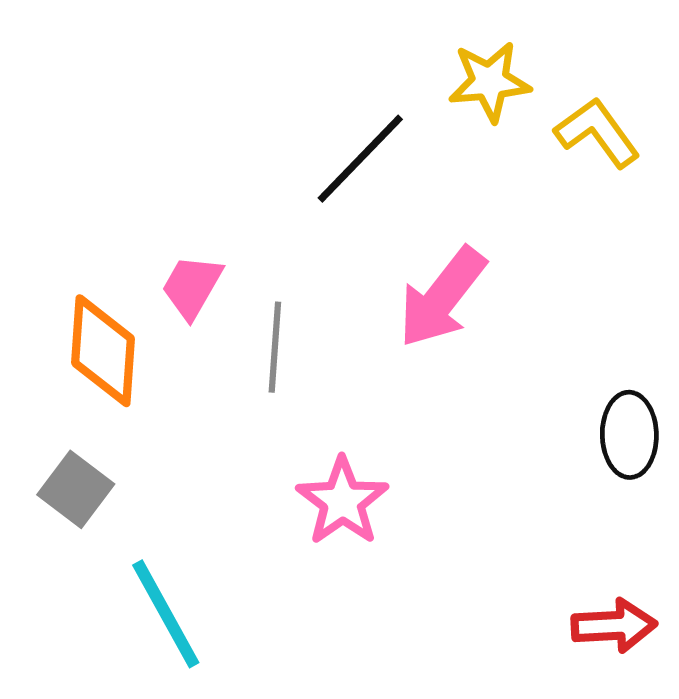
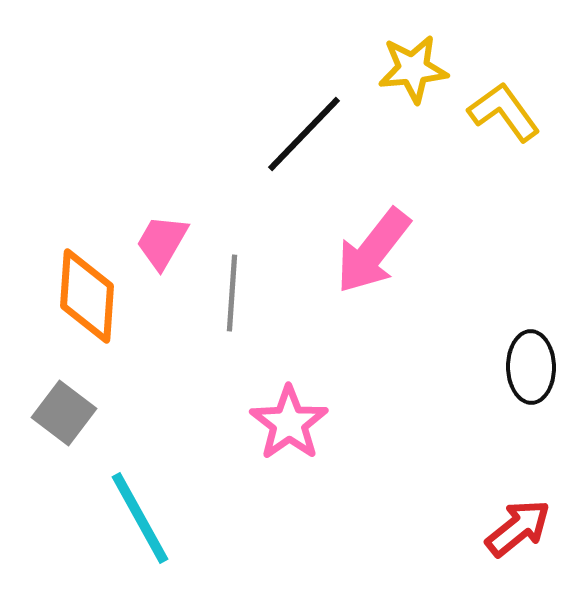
red arrow: (614, 626) -> (518, 528), turned -36

